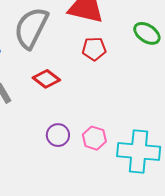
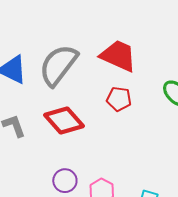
red diamond: (46, 79) -> (64, 121), size x1.4

